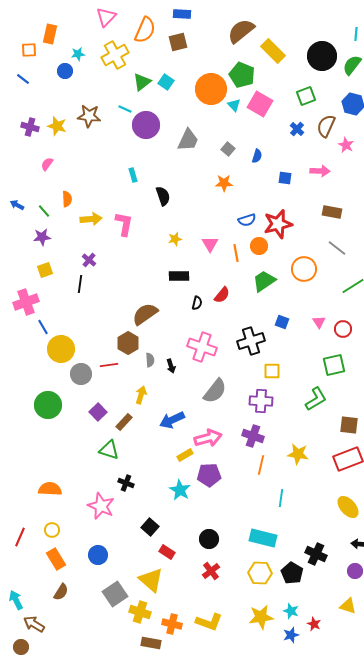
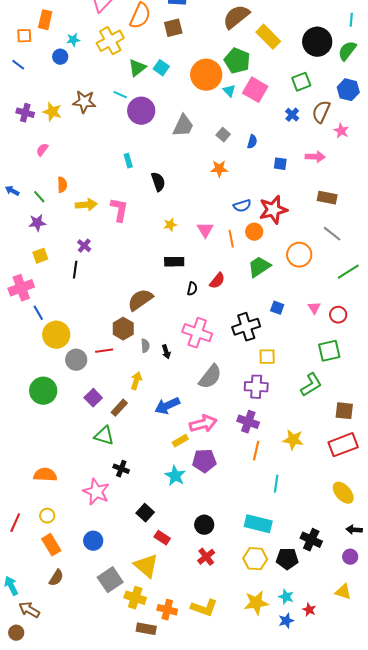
black pentagon: (292, 573) -> (287, 559), turned -30

